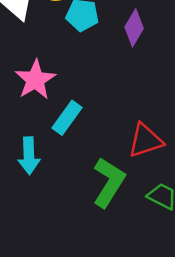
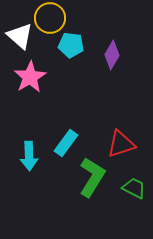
pink star: (35, 80) -> (30, 77), moved
cyan rectangle: (67, 118) -> (66, 143), moved

